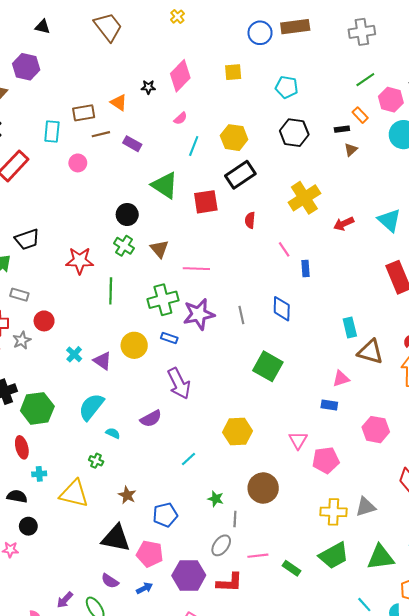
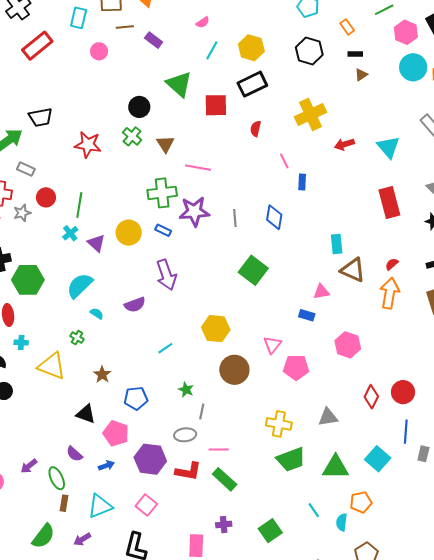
orange rectangle: (360, 115) -> (347, 27), moved
green line: (111, 291) -> (79, 205), moved
brown circle: (263, 488) -> (234, 370), moved
yellow cross: (333, 512) -> (279, 424), moved
black triangle: (116, 538) -> (86, 414), size x0.7
gray ellipse: (221, 545) -> (185, 435), turned 40
green rectangle: (292, 568) -> (225, 479), moved, size x1.4

